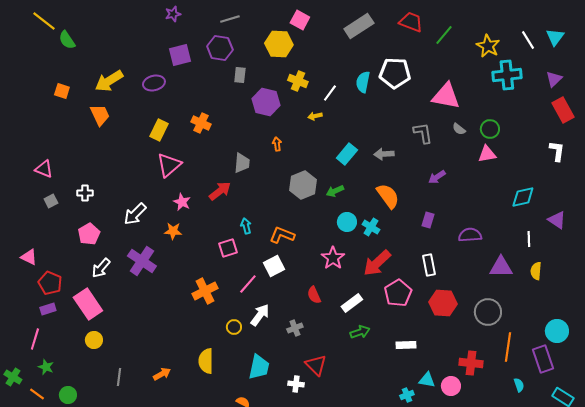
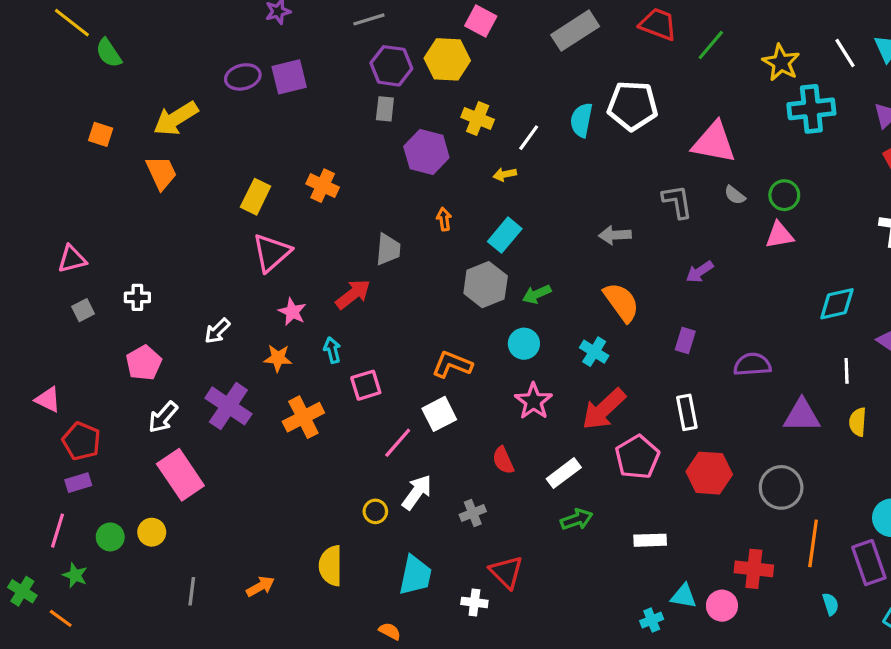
purple hexagon: (220, 48) -> (391, 66), moved
purple ellipse: (154, 83) -> (243, 77), moved
cyan rectangle: (347, 154) -> (505, 235), moved
pink triangle: (44, 169) -> (72, 259), turned -36
white arrow: (135, 214) -> (217, 331), size x0.7
cyan circle: (347, 222) -> (524, 344), moved
cyan arrow: (246, 226) -> (332, 350), moved
orange cross: (205, 291) -> (303, 417), moved
pink rectangle: (88, 304) -> (180, 475), moved
green circle: (68, 395) -> (110, 537), moved

